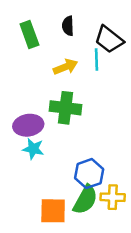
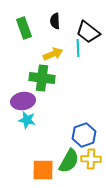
green cross: (66, 108) -> (42, 78), moved
blue hexagon: (89, 174) -> (84, 135), moved

